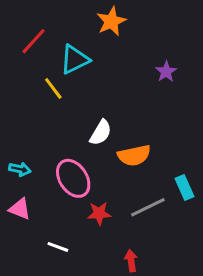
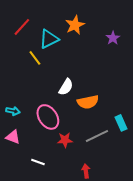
orange star: (111, 21) -> (75, 25), moved
purple star: (166, 72) -> (113, 38), moved

